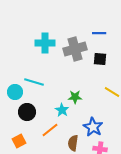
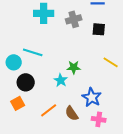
gray cross: (75, 49) -> (74, 19), size x0.7
orange line: (50, 130) -> (49, 110), moved
orange square: (19, 141) -> (18, 103), moved
brown semicircle: (73, 143) -> (72, 113), turned -42

